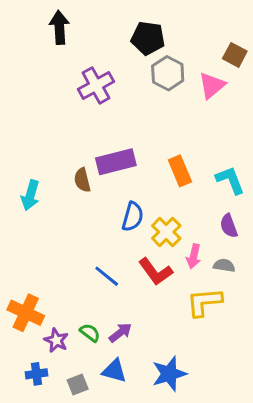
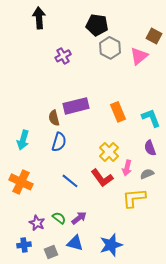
purple cross: (96, 85) -> (63, 56), size x0.7
cyan arrow: (30, 195) -> (23, 140), moved
blue semicircle: (133, 217) -> (59, 142), moved
gray semicircle: (224, 265) -> (147, 174), turned -32
orange cross: (26, 313) -> (21, 182), moved

